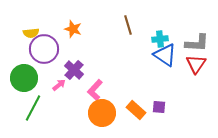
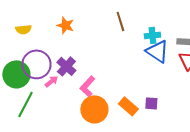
purple circle: (44, 49) -> (36, 64), moved

